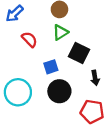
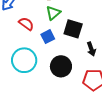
blue square: (51, 67) -> (48, 37), moved
cyan circle: (18, 92) -> (24, 60), moved

